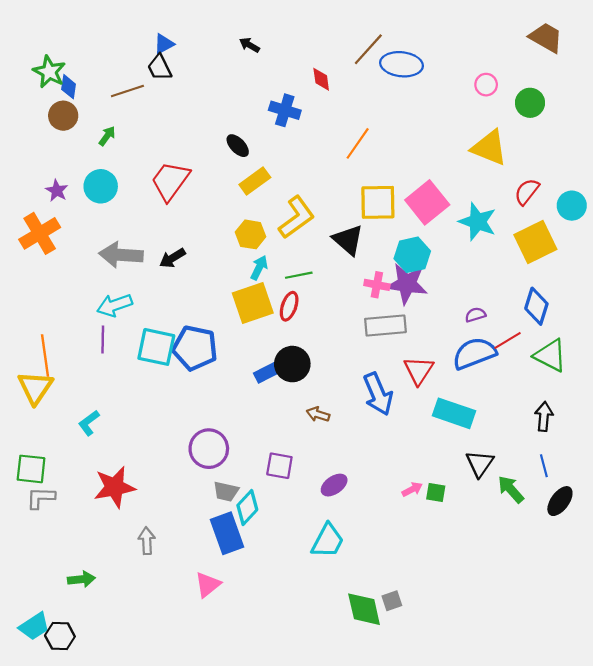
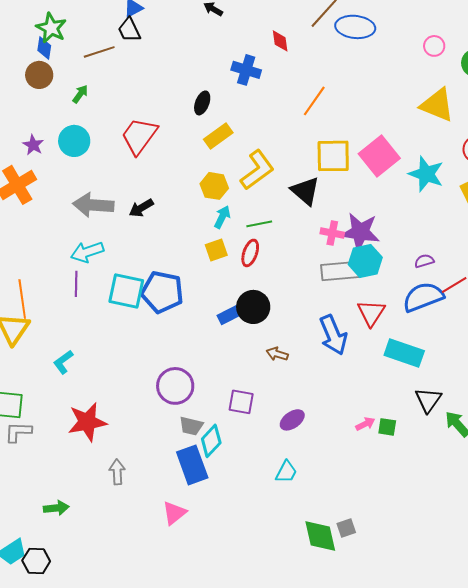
green star: (49, 72) -> (51, 28), moved
black ellipse: (238, 146) -> (202, 103), turned 65
cyan hexagon: (412, 255) -> (365, 261), moved
yellow square: (253, 303) -> (216, 250), size x0.6
cyan trapezoid: (328, 541) -> (286, 472), size x0.7

